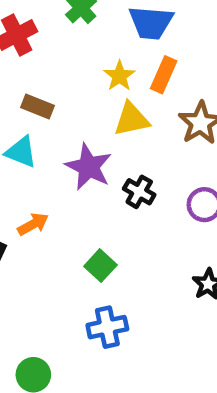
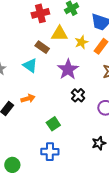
yellow triangle: (132, 119) -> (59, 34), moved
purple star: (89, 167) -> (68, 69), moved

